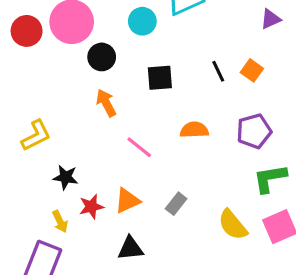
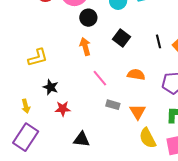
black square: (160, 78) -> (122, 38), turned 30
orange triangle: (127, 201) -> (138, 112), moved, turned -48
gray rectangle: (176, 204) -> (113, 105), moved, turned 56
yellow arrow: (60, 222) -> (26, 106), moved

